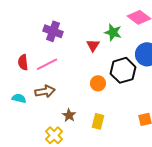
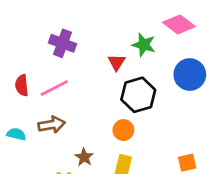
black hexagon: (123, 70) -> (138, 95), moved
orange circle: (98, 83) -> (123, 130), moved

